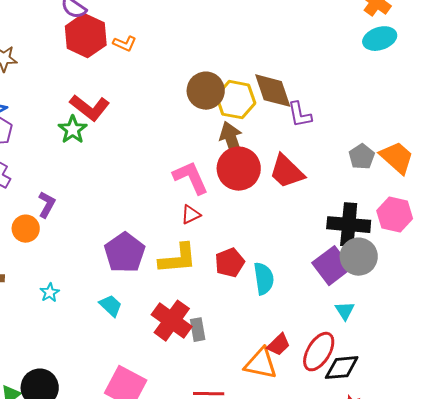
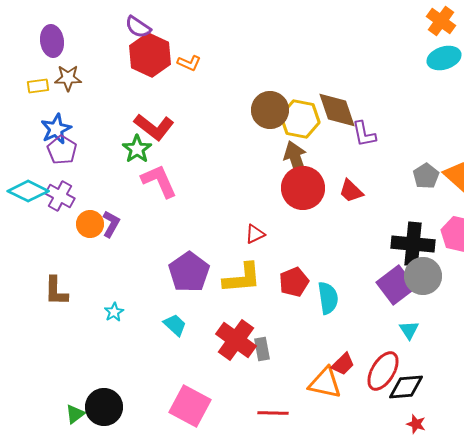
red trapezoid: (287, 172) -> (351, 191), size x0.7
pink L-shape: (191, 178) -> (159, 181), moved
orange circle: (26, 229) -> (90, 224), moved

